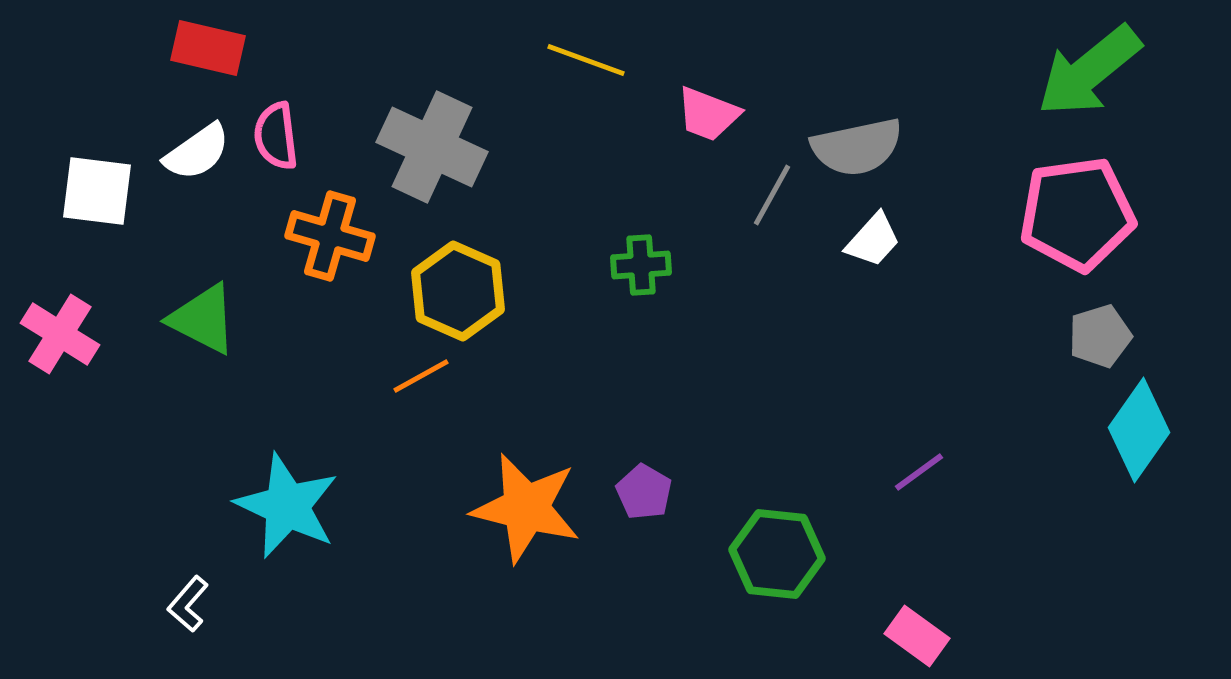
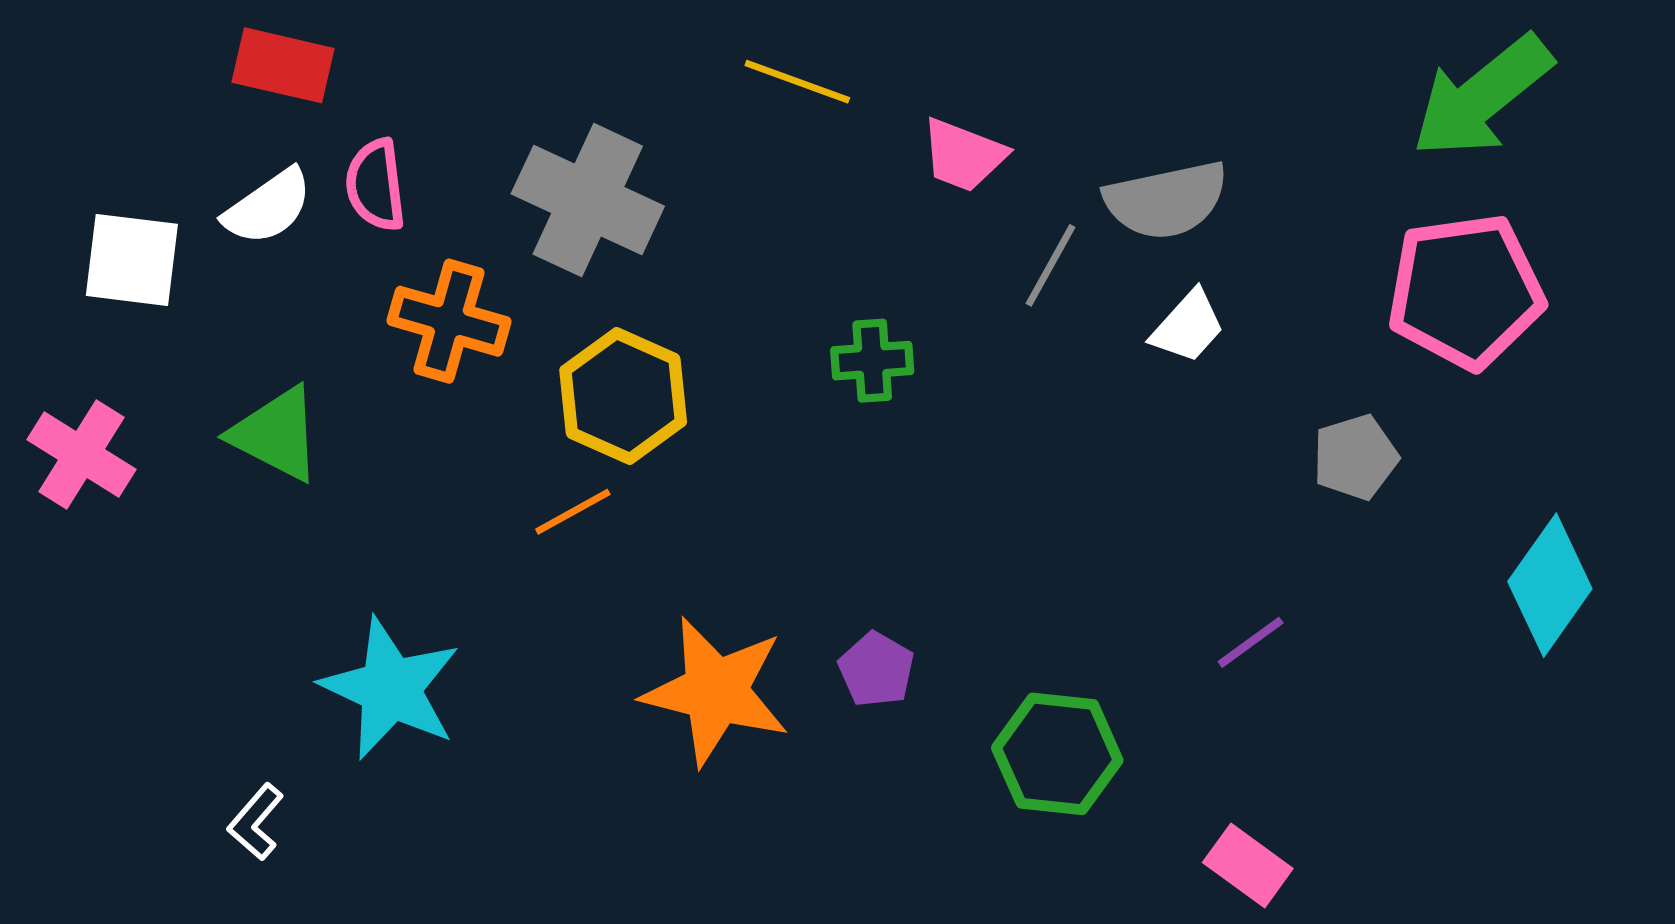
gray pentagon: (1100, 336) -> (1355, 457), moved

